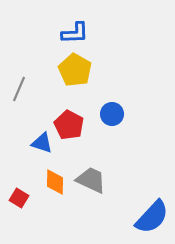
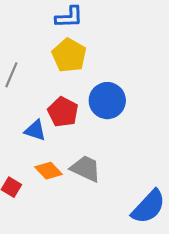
blue circle: (112, 114) -> (107, 101), size x1.5
orange diamond: (55, 182) -> (49, 171), turned -44

